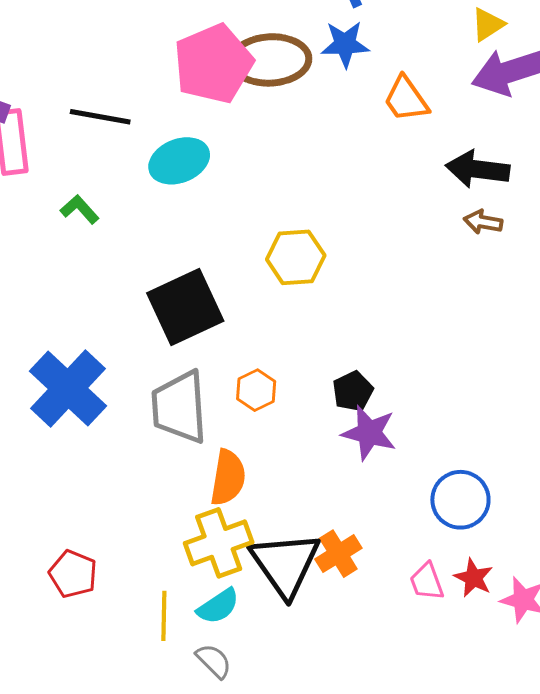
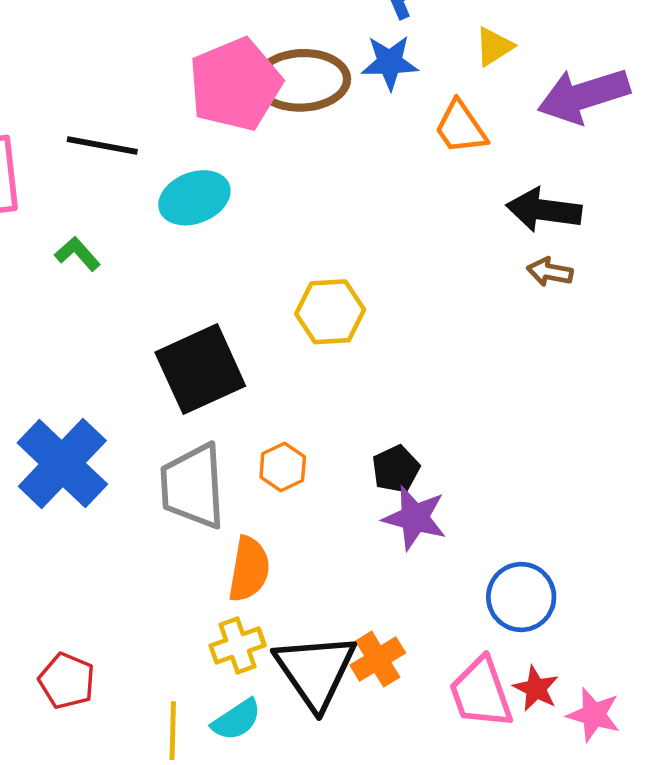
yellow triangle: (488, 24) -> (494, 47), moved
yellow cross: (219, 543) -> (238, 645), size x0.7
pink trapezoid: (427, 582) -> (481, 693), size x1.6

